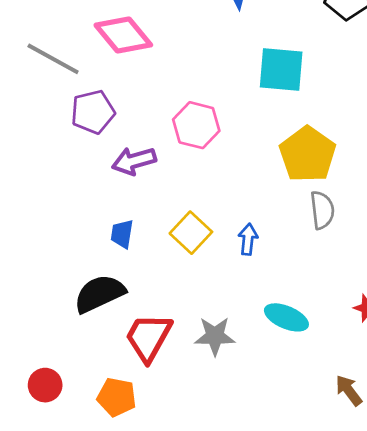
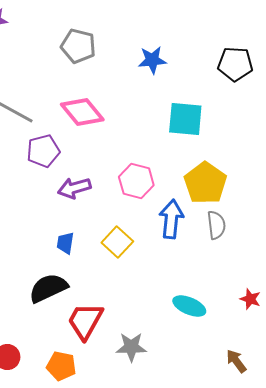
pink diamond: (123, 35) -> (82, 112), moved
pink hexagon: (196, 125) -> (136, 181), moved
blue arrow: (248, 239) -> (171, 219), moved, size x1.6
gray star: (215, 336) -> (131, 347), moved

